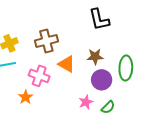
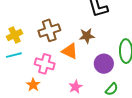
brown star: (95, 57) -> (87, 36), moved
pink star: (86, 102) -> (75, 87), moved

